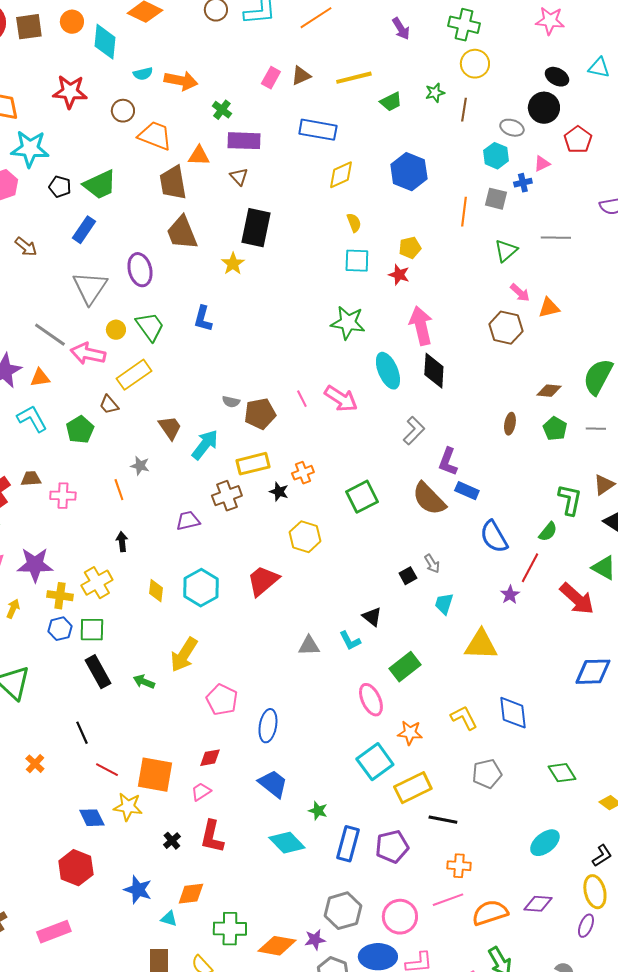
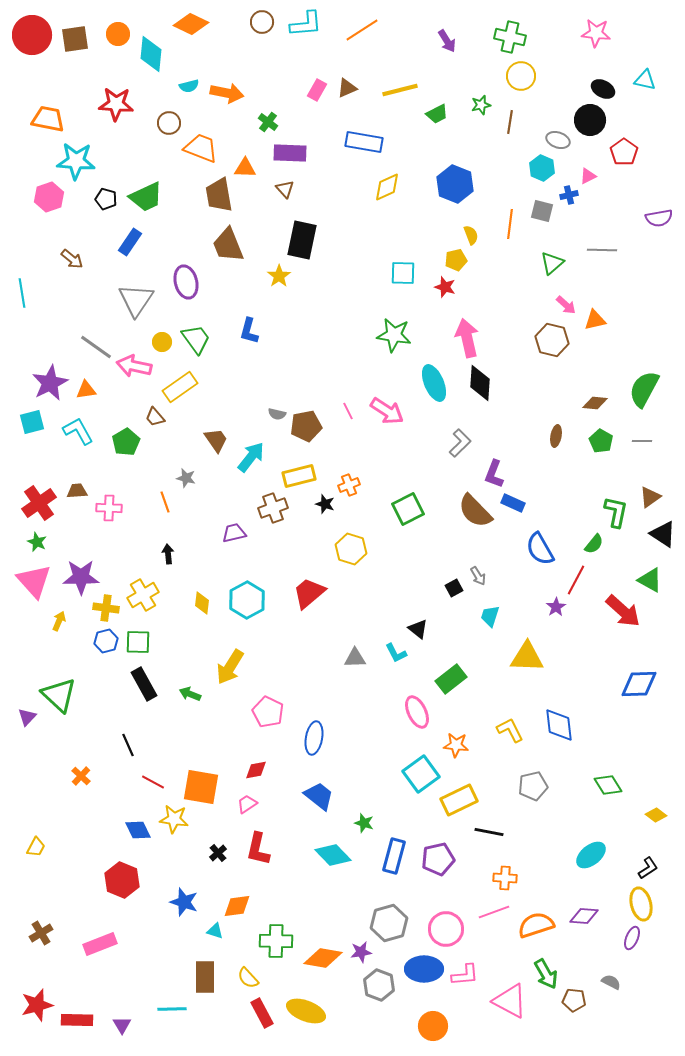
yellow semicircle: (354, 223) -> (471, 235), moved

